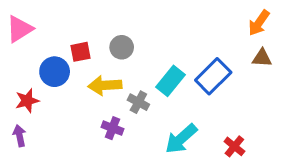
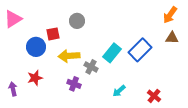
gray circle: (122, 47) -> (77, 21), moved
red star: (27, 101) -> (35, 78), moved
cyan arrow: (181, 139) -> (119, 91), size x0.6

